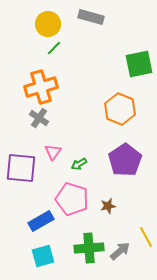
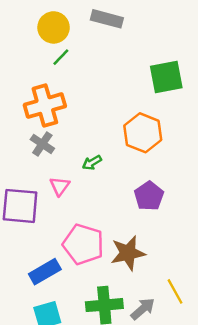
purple pentagon: (125, 160) -> (149, 196), size x0.7
green arrow: (79, 164) -> (92, 163), moved
brown star: (108, 206) -> (128, 253), size x1.8

